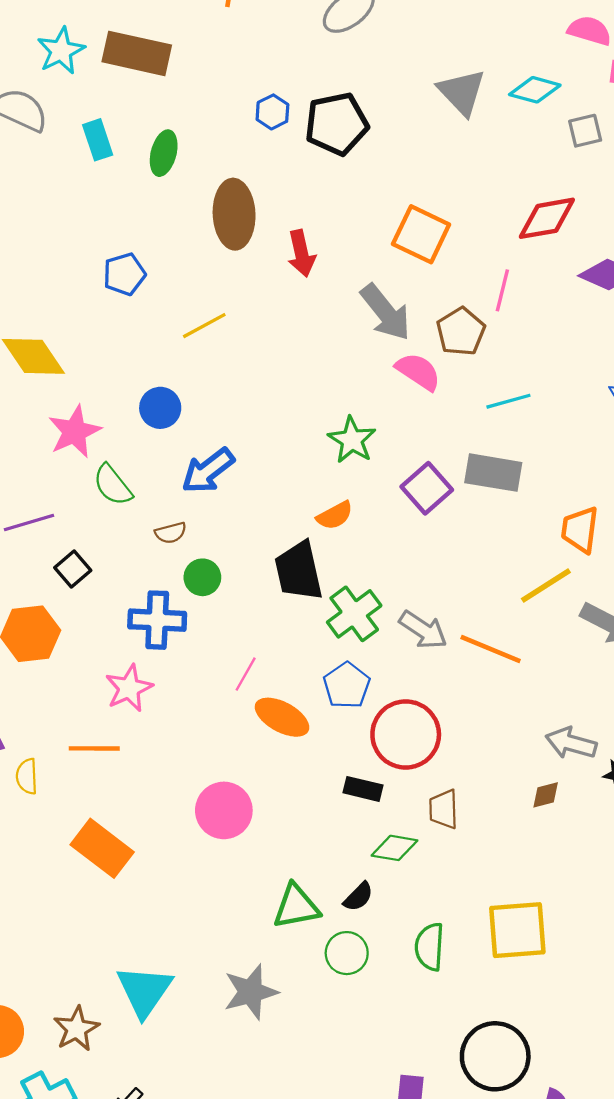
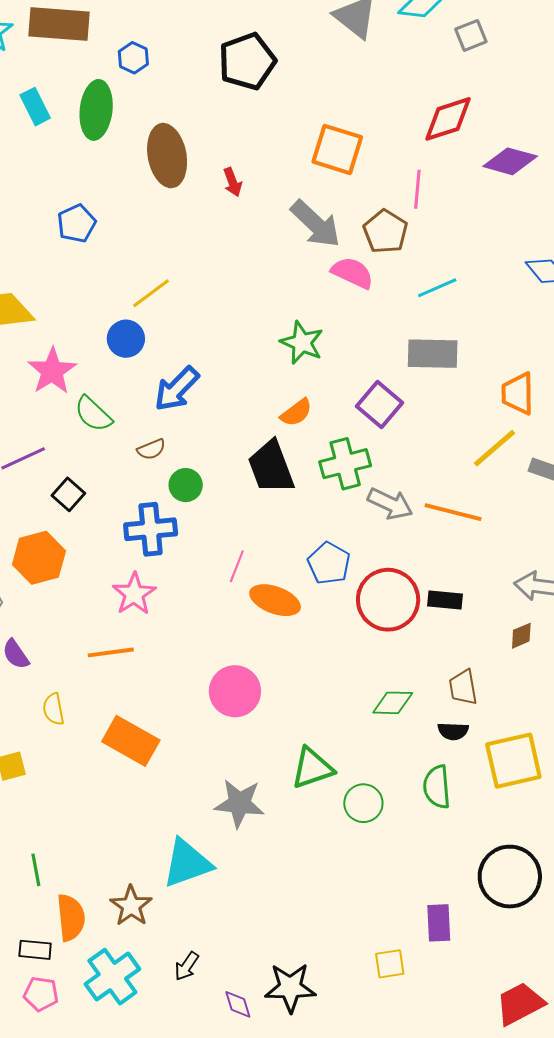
blue hexagon: (272, 112) -> (133, 58), moved
green ellipse: (164, 153) -> (96, 110), size x1.4
red arrow: (301, 253) -> (232, 182), size x0.7
yellow line: (204, 326) -> (151, 293), moved
purple square: (427, 488) -> (379, 404), moved
green cross: (354, 614) -> (345, 464), moved, turned 30
yellow semicircle: (27, 776) -> (53, 709), moved
black rectangle: (363, 789) -> (445, 600), moved
brown trapezoid: (444, 809) -> (463, 687), moved
black semicircle: (358, 897) -> (453, 731), moved, turned 56
cyan triangle: (144, 991) -> (187, 863), turned 44
gray star: (251, 992) -> (239, 803), moved, turned 30

